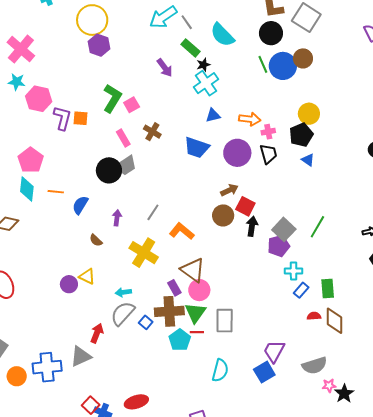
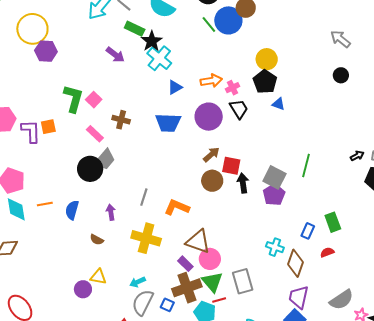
black star: (203, 65) -> (152, 41), size x1.5
cyan cross: (294, 271) -> (275, 247), moved, turned 36
brown diamond: (334, 321) -> (295, 263), moved, turned 36

